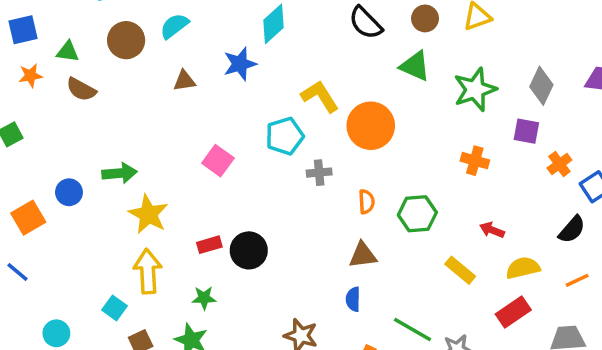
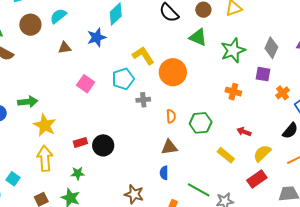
pink square: (218, 161) -> (86, 84), moved
yellow semicircle: (523, 268) -> (262, 153), turned -30
cyan square: (114, 308) -> (13, 179), moved

